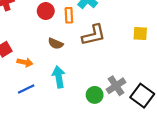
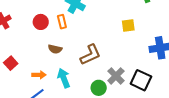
brown L-shape: (94, 35) -> (90, 55), moved
orange arrow: (25, 62) -> (39, 75), moved

